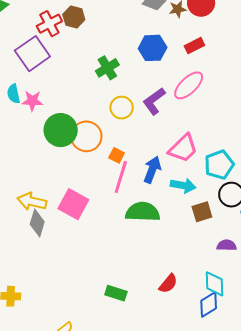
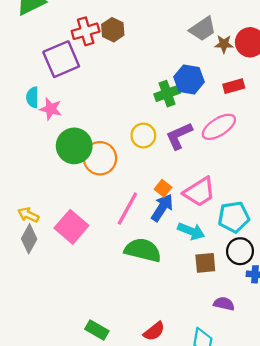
green cross: (107, 68) -> (167, 94), moved
orange square: (117, 155) -> (163, 188), moved
yellow arrow: (32, 201) -> (28, 215), size x0.7

